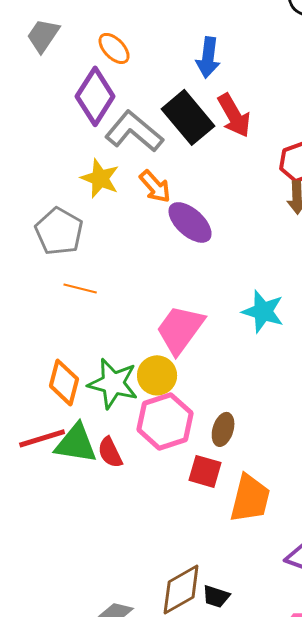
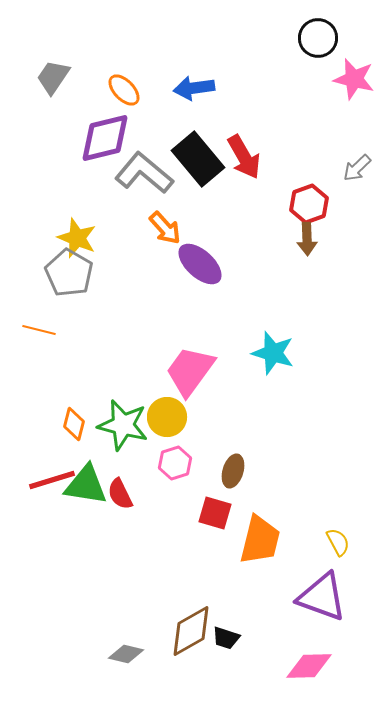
blue arrow: (208, 57) -> (194, 88), moved, turned 75
purple diamond: (95, 96) -> (105, 138), turned 44
yellow star: (100, 178) -> (77, 238), moved
orange line: (80, 288) -> (39, 330), moved
orange diamond: (64, 382) -> (74, 424), size x0.7
pink hexagon: (165, 421) -> (175, 463), size x0.6

